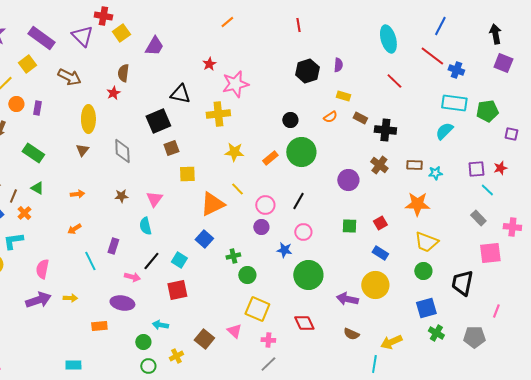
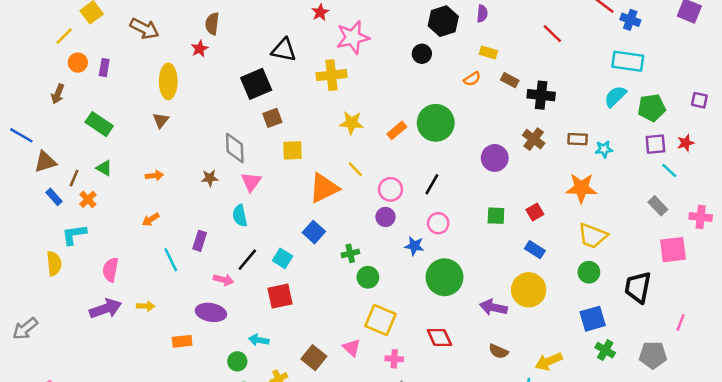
green pentagon: (487, 111) -> (652, 108), moved
black circle: (290, 120) -> (422, 54), moved
gray diamond: (122, 151) -> (235, 148), moved

